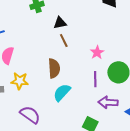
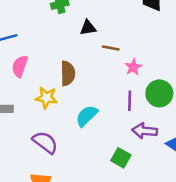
brown line: (64, 41) -> (111, 48), moved, turned -56
brown semicircle: (54, 68) -> (68, 73), moved
yellow star: (20, 81) -> (46, 98), moved

